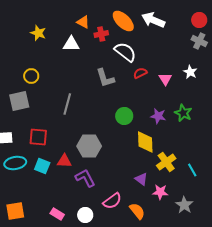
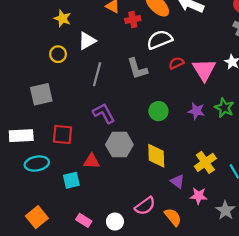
white triangle: (71, 44) -> (87, 41), moved, turned -30
white semicircle: (125, 52) -> (160, 40), turned -60
yellow circle: (31, 76) -> (58, 54), moved
pink triangle: (165, 79) -> (204, 70), size x1.6
gray line: (67, 104) -> (97, 74), moved
yellow diamond: (145, 142) -> (156, 156), moved
cyan square: (42, 166) -> (71, 180), moved, turned -35
purple L-shape: (85, 178) -> (104, 113), moved
orange square: (15, 211) -> (37, 217), turned -30

